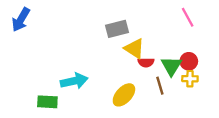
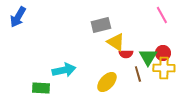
yellow cross: (190, 79) -> (164, 68), size x1.5

